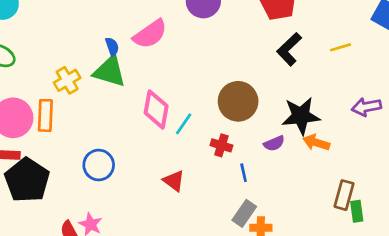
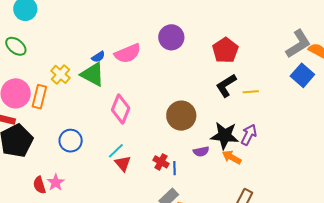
blue semicircle: (112, 47) -> (98, 57), turned 64
yellow line: (341, 47) -> (251, 92), moved
yellow cross: (67, 80) -> (61, 74), turned -30
purple arrow: (366, 107) -> (249, 135), moved, turned 115
cyan line: (184, 124) -> (116, 151), moved
red cross: (221, 145) -> (161, 162), moved

